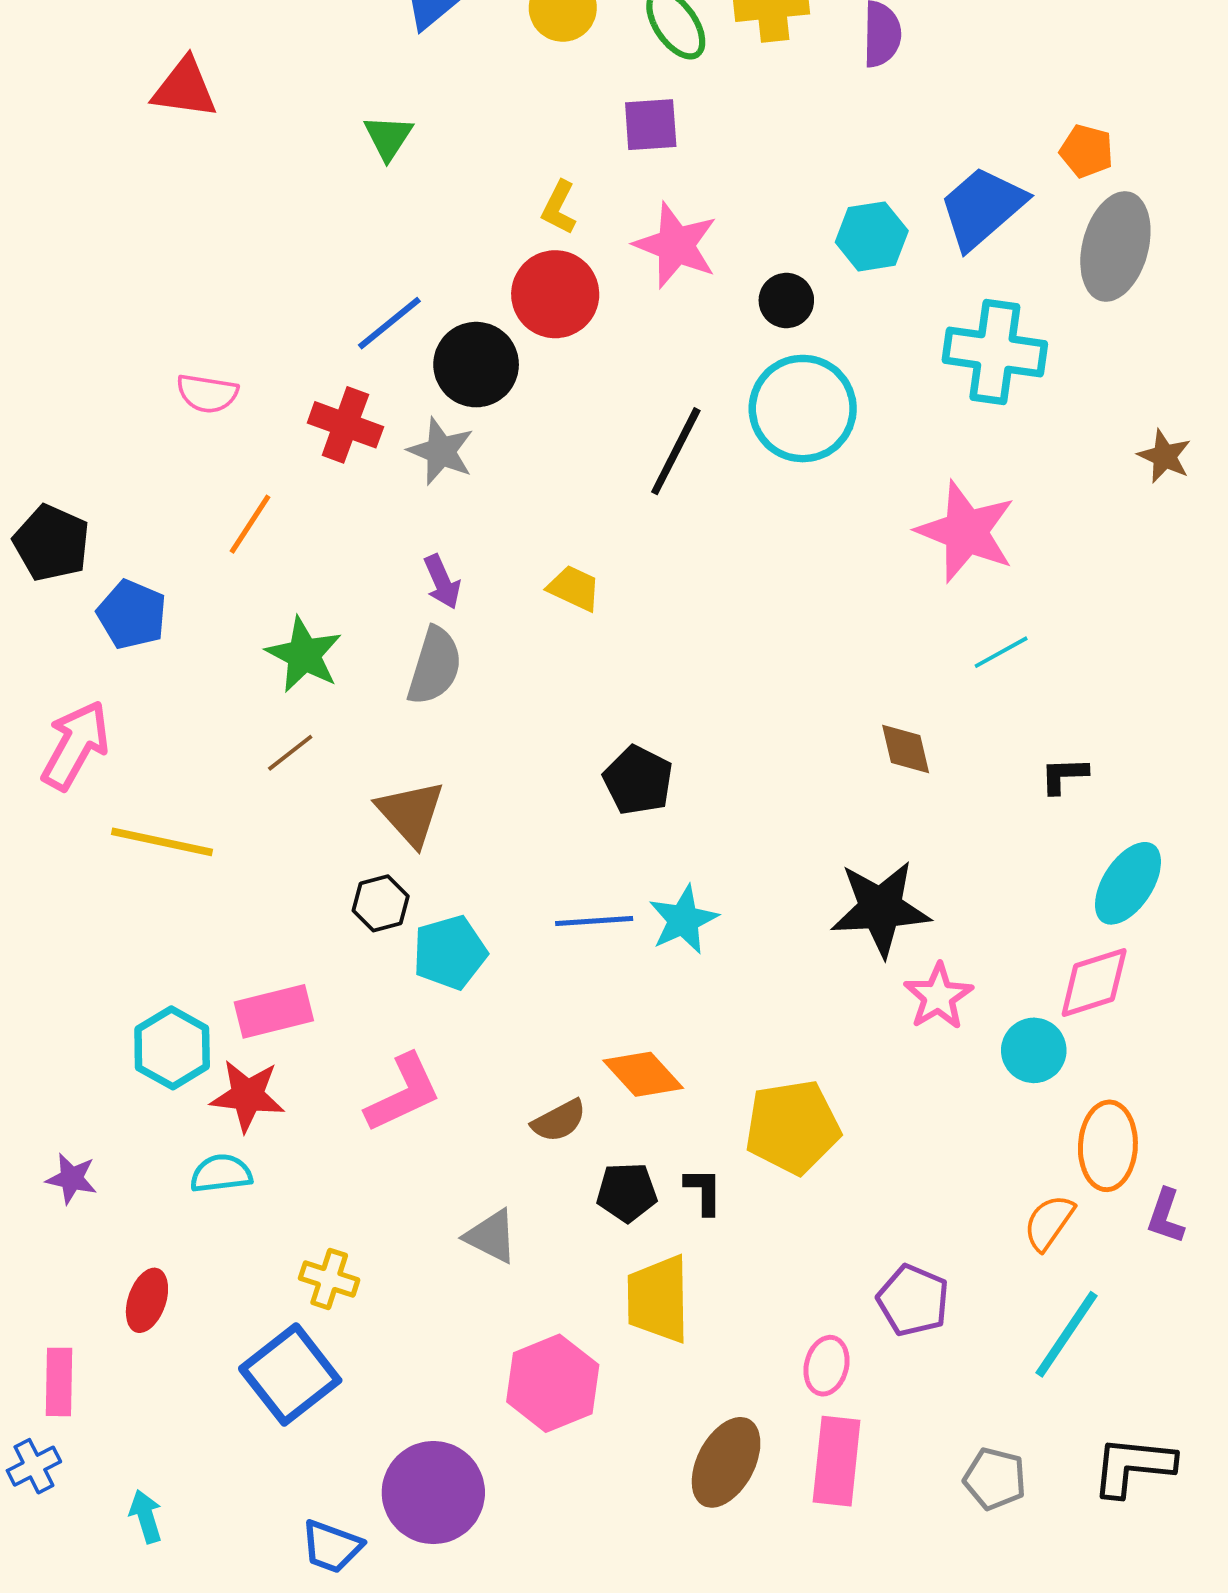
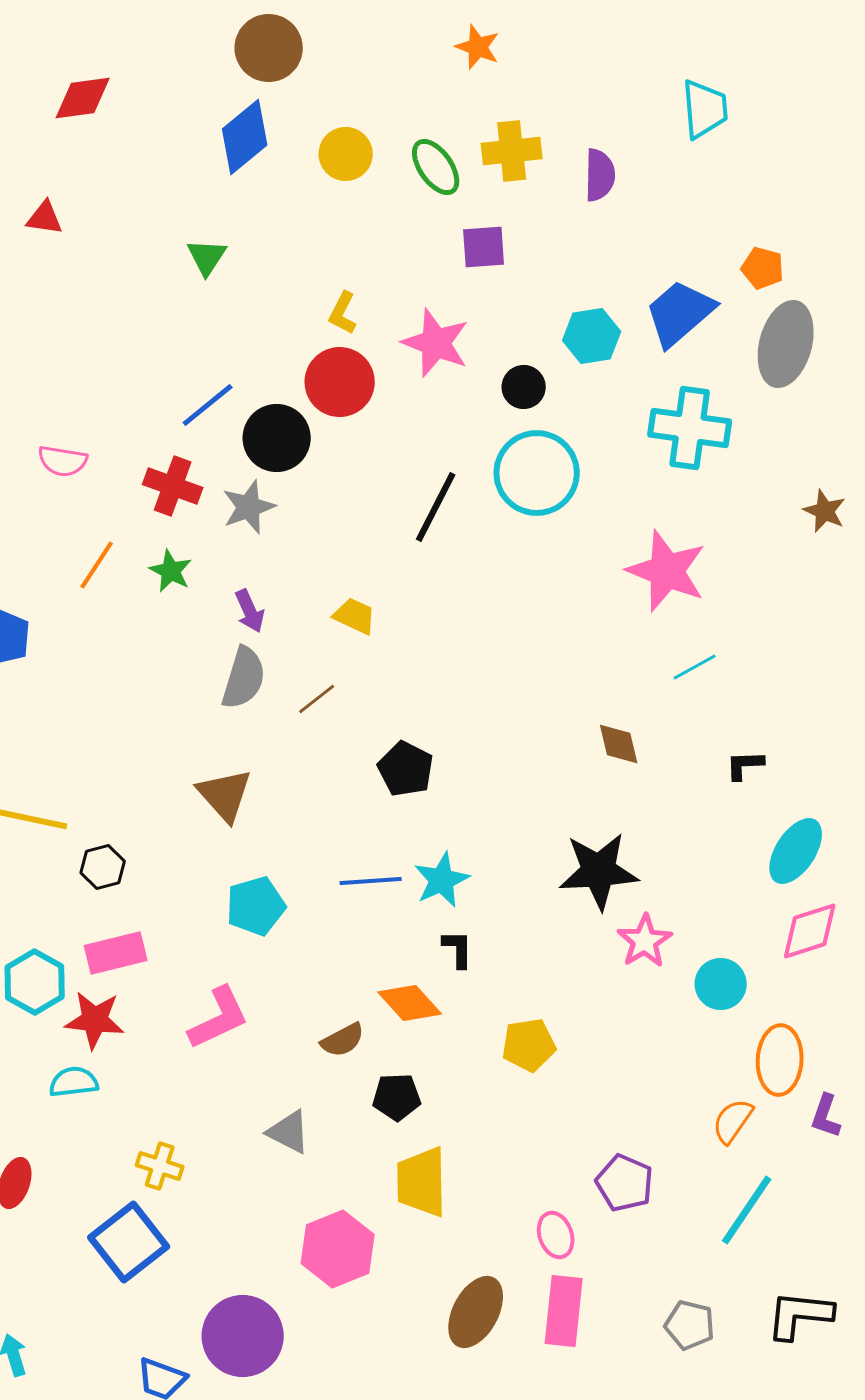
red triangle: (185, 88) -> (45, 218), size x0.7
purple square: (651, 125) -> (484, 247), moved
gray star: (441, 451) -> (249, 507), turned 30
green star: (304, 655) -> (171, 571), moved, size x0.7
brown line: (290, 753) -> (317, 699), moved
black hexagon: (381, 903) -> (103, 867), moved
pink diamond: (1094, 983) -> (810, 931), moved
yellow pentagon: (793, 1127) -> (529, 1045), size x0.7
black L-shape: (703, 1191) -> (458, 949), moved
pink ellipse: (827, 1366) -> (556, 1235), turned -33

